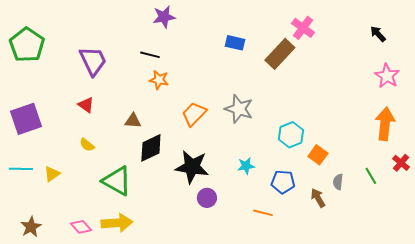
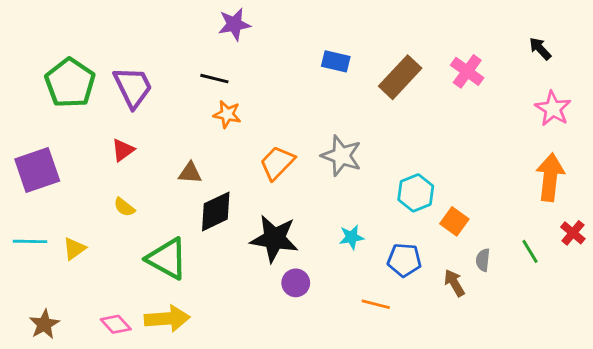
pink cross: (303, 28) -> (467, 71), moved
green pentagon: (27, 45) -> (70, 83), moved
red triangle: (86, 105) -> (123, 150), turned 48

